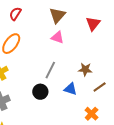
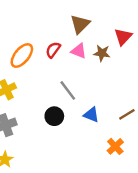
red semicircle: (15, 14) -> (53, 50), moved
brown star: (85, 69) -> (102, 53), moved
gray line: (50, 70) -> (68, 90), turned -66

